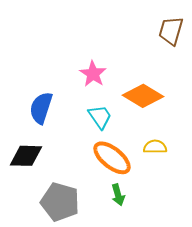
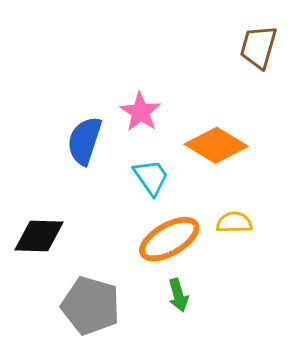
blue semicircle: (41, 108) -> (84, 141), moved
orange ellipse: (112, 158) -> (169, 239), turned -69

